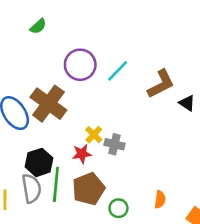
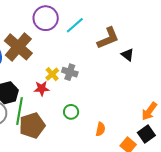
gray cross: (114, 144) -> (70, 72), moved
brown pentagon: (89, 189) -> (32, 125), moved
green circle: (118, 208) -> (71, 112), moved

